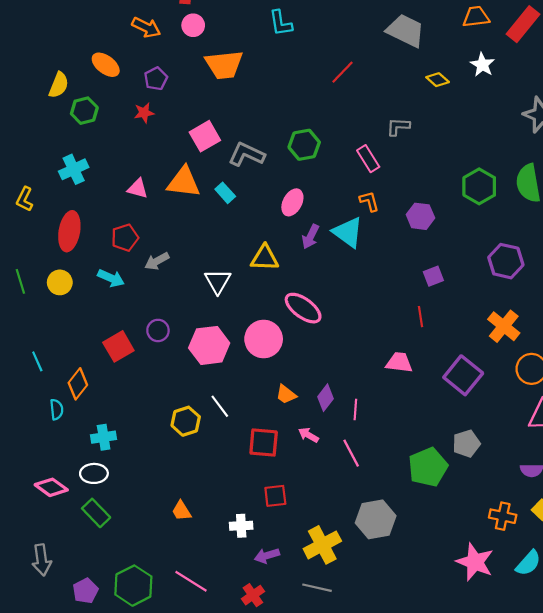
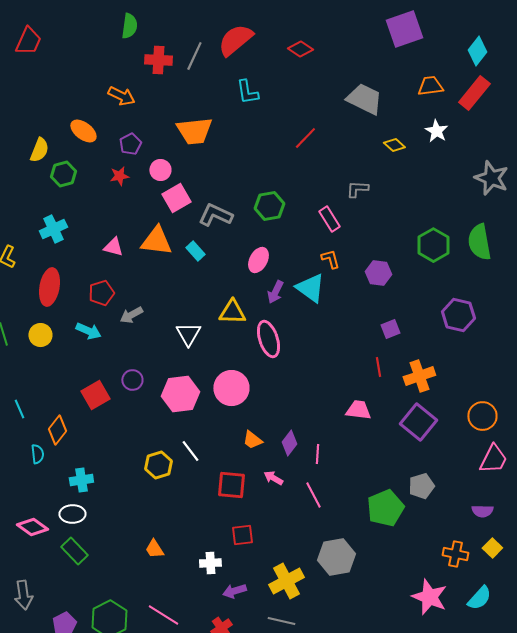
pink circle: (193, 25) -> (160, 170), moved
pink ellipse: (303, 308) -> (268, 339), moved, turned 36
orange cross: (504, 326) -> (419, 376), moved, turned 32

